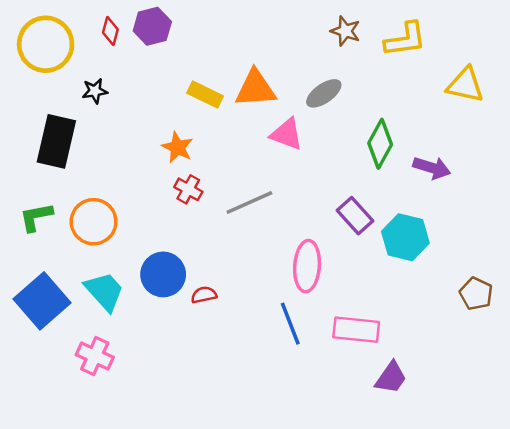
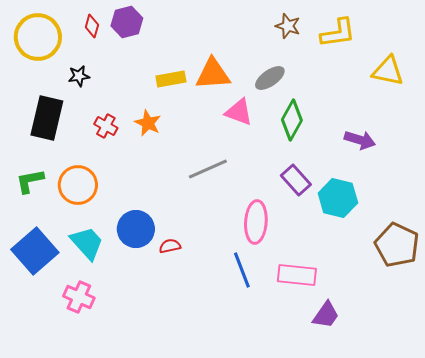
yellow rectangle: (205, 95) -> (171, 79), turned -36
green diamond: (380, 144) -> (292, 120), moved
red cross: (188, 189) -> (106, 126), moved
brown pentagon: (476, 294) -> (397, 245), size x1.6

